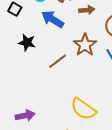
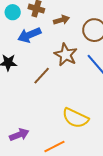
blue arrow: (53, 19) -> (29, 35), turned -45

